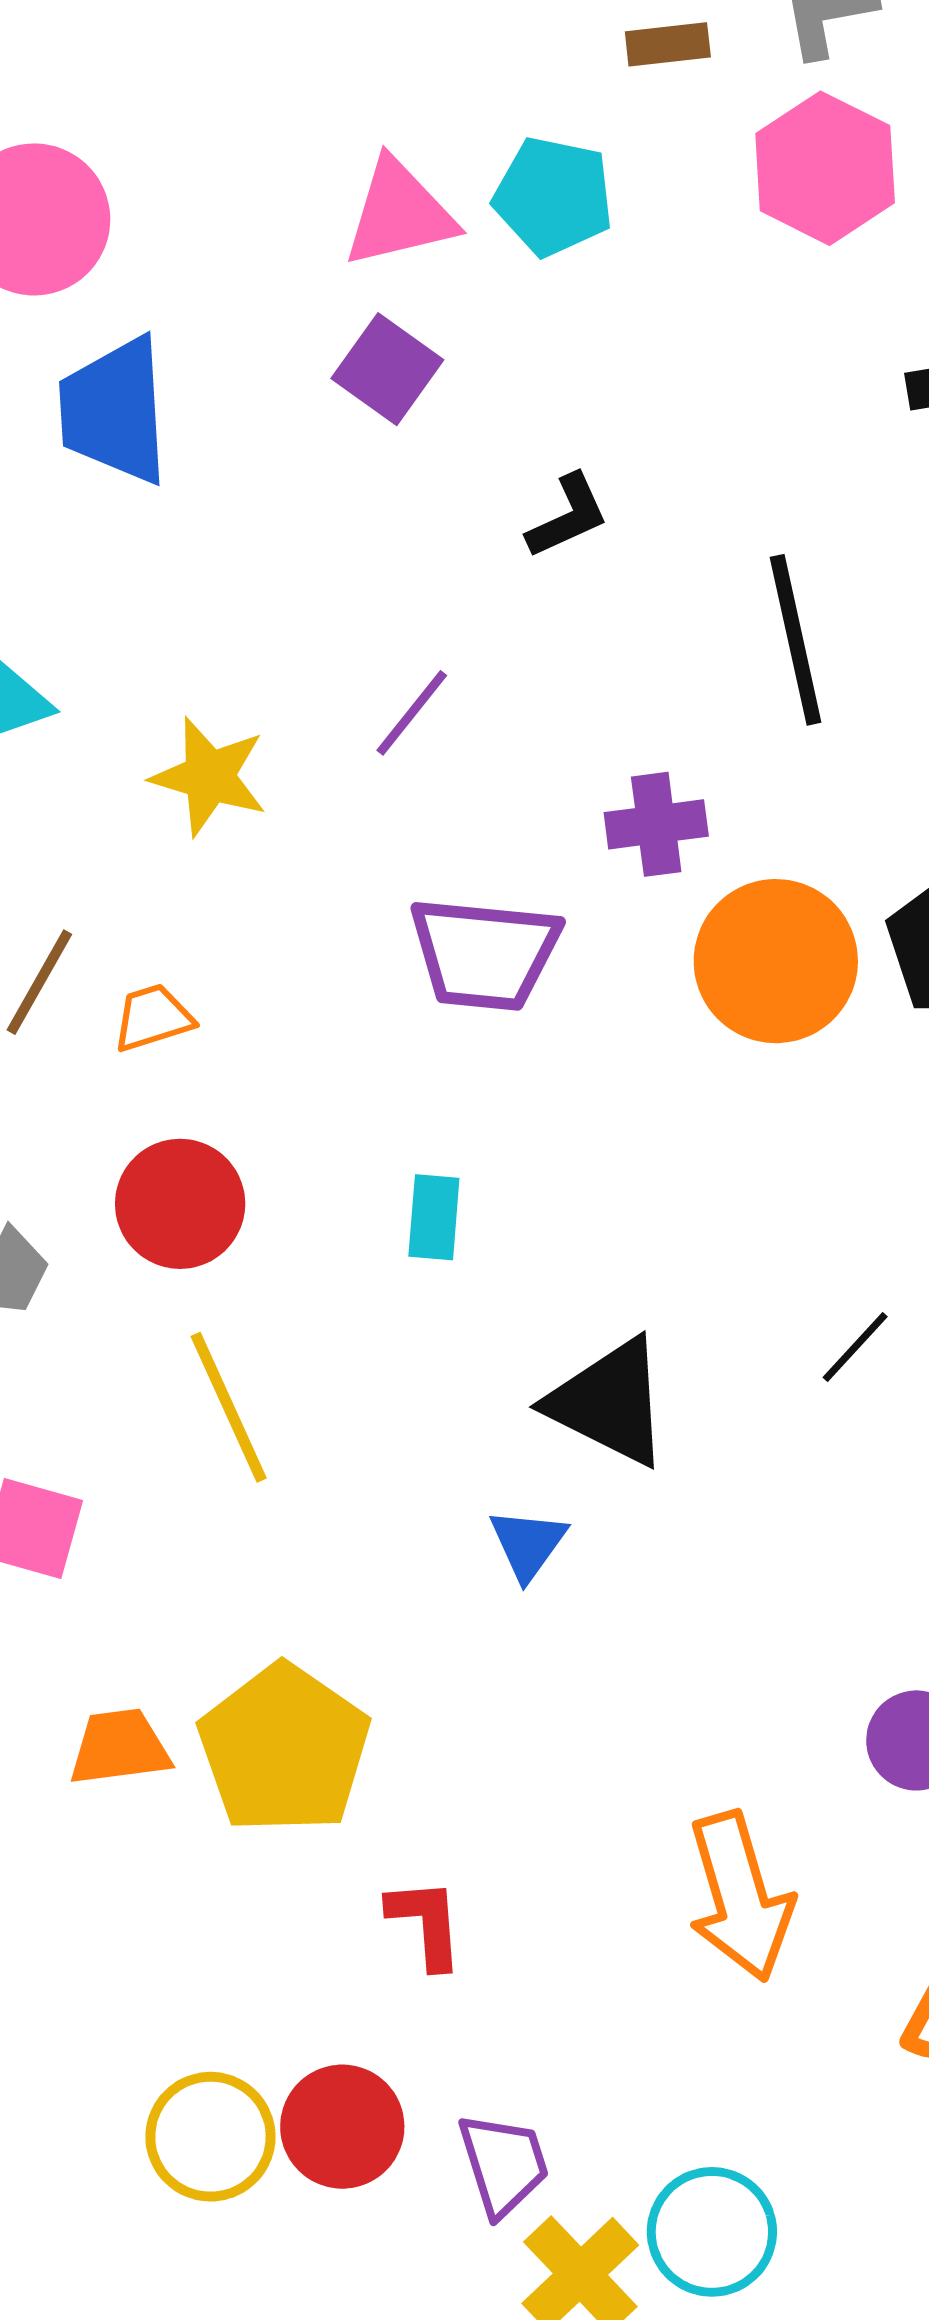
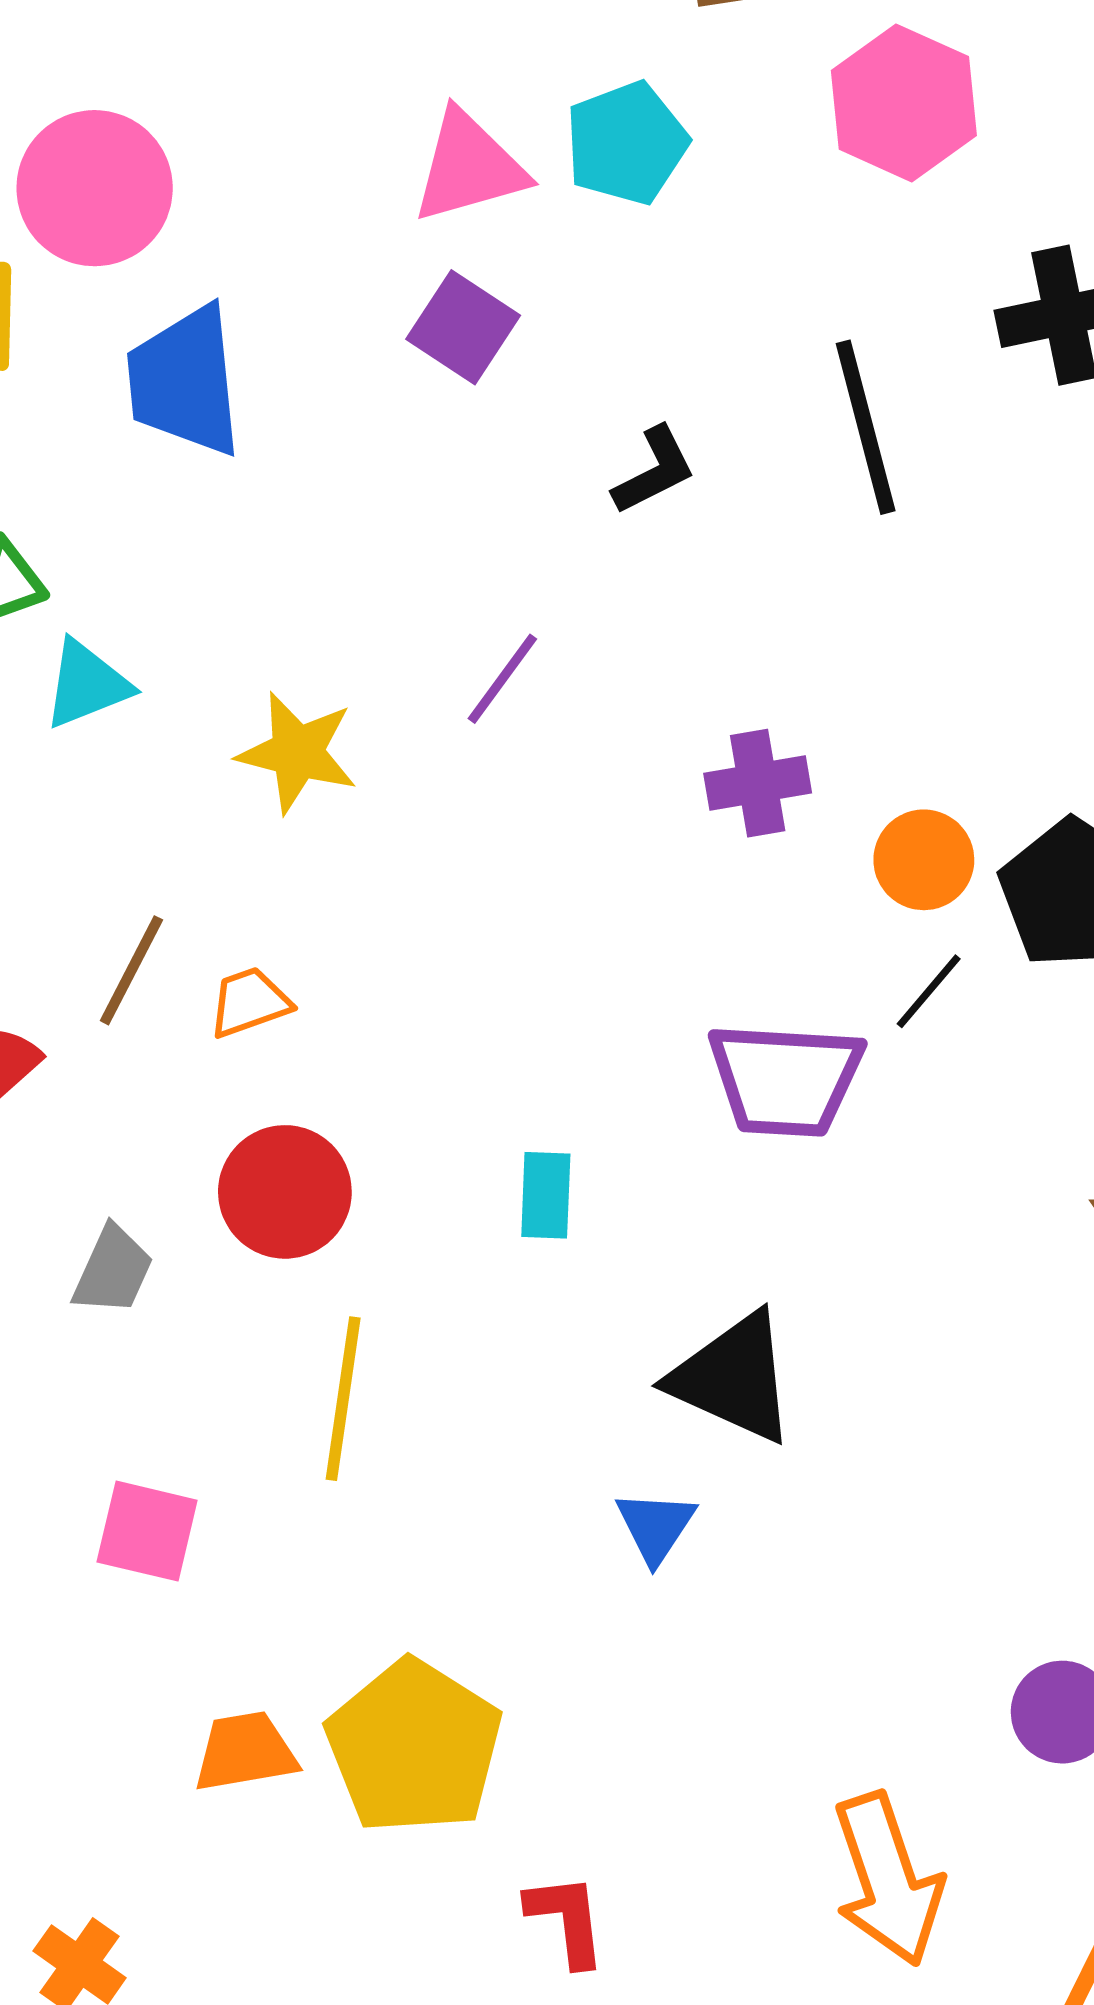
cyan pentagon: (553, 196) -> (626, 143), turned -30
black line: (796, 640) -> (866, 427), moved
purple trapezoid: (484, 954) -> (785, 1079), moved
orange circle: (776, 961) -> (924, 860), moved, size x0.6
black line: (855, 1347) -> (929, 991), moved
yellow line: (229, 1407) -> (343, 1399), turned 35

